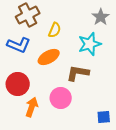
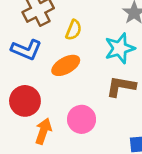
brown L-shape: (78, 73) -> (121, 86), moved

